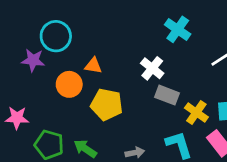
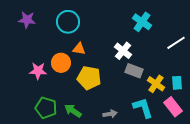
cyan circle: (56, 36) -> (68, 22), moved
purple star: (33, 60) -> (27, 20), moved
pink star: (17, 118) -> (38, 71), moved

